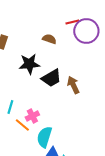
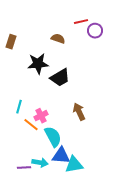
purple circle: (86, 31) -> (95, 31), size x0.6
brown arrow: (73, 85) -> (79, 112), moved
cyan semicircle: (44, 137) -> (53, 137), turned 135

